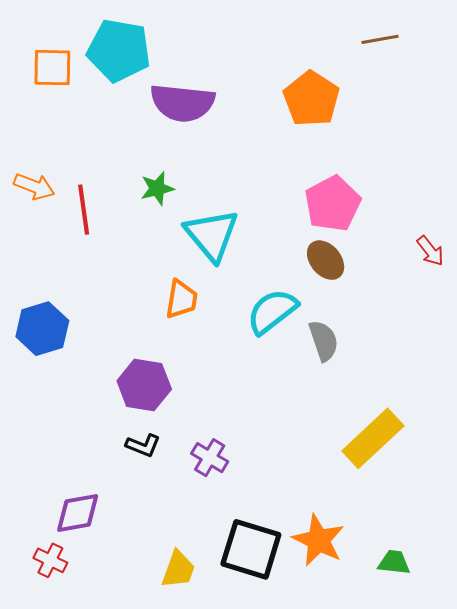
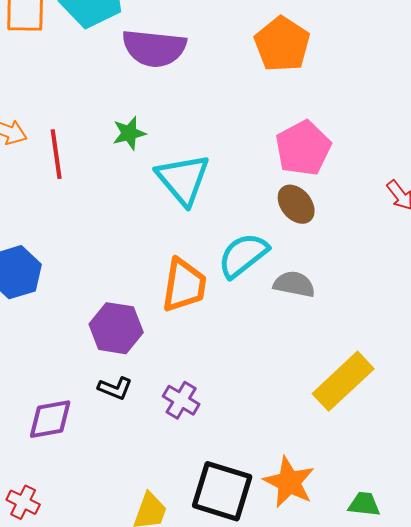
orange trapezoid: (181, 299) -> (184, 285), moved, size x1.4
gray semicircle: (324, 341) -> (294, 284), turned -60
purple diamond: (78, 513) -> (50, 419), moved

